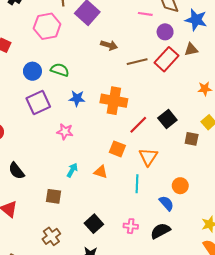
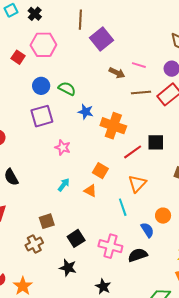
pink line: (145, 14) -> (139, 65), moved
pink hexagon: (47, 26) -> (43, 45), moved
blue star: (77, 98) -> (86, 112), moved
black square: (167, 119) -> (156, 142), moved, turned 30
orange square: (117, 149) -> (100, 171), moved
cyan line: (137, 184) -> (123, 207), turned -30
brown square: (54, 196) -> (47, 221), moved, turned -35
pink cross: (131, 226) -> (110, 246), size x1.6

